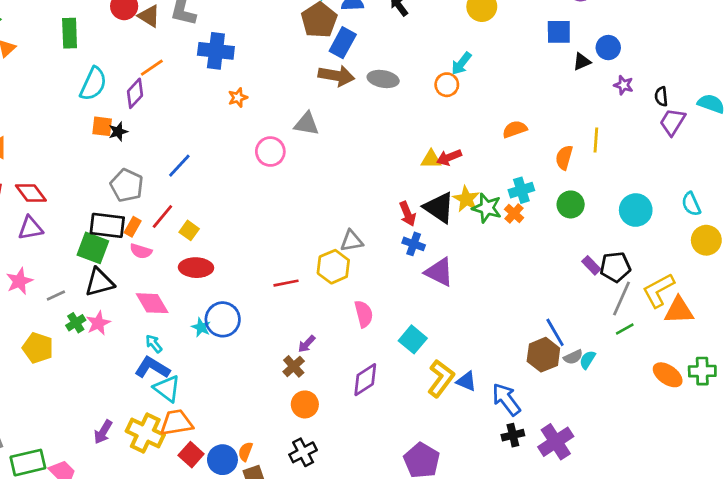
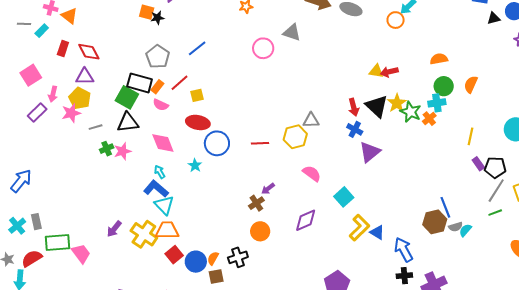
yellow line: (596, 140) -> (470, 136), moved
green circle: (571, 204) -> (444, 86), moved
yellow square: (189, 230) -> (197, 95), turned 32
purple triangle: (439, 272) -> (370, 152), turned 45
pink semicircle: (364, 314) -> (312, 174), turned -48
blue circle: (223, 319) -> (217, 143), moved
yellow pentagon: (38, 348) -> (80, 98), moved
black cross: (303, 452) -> (238, 257), moved

